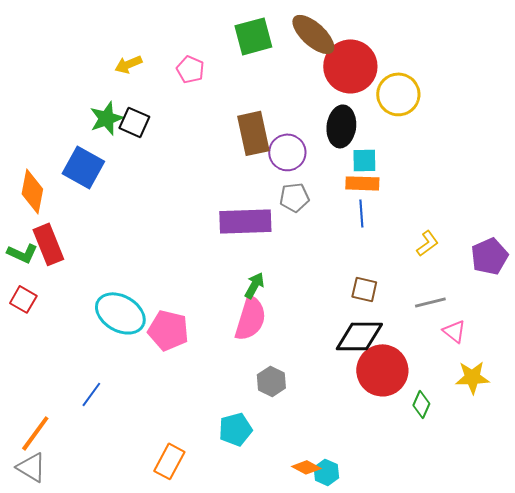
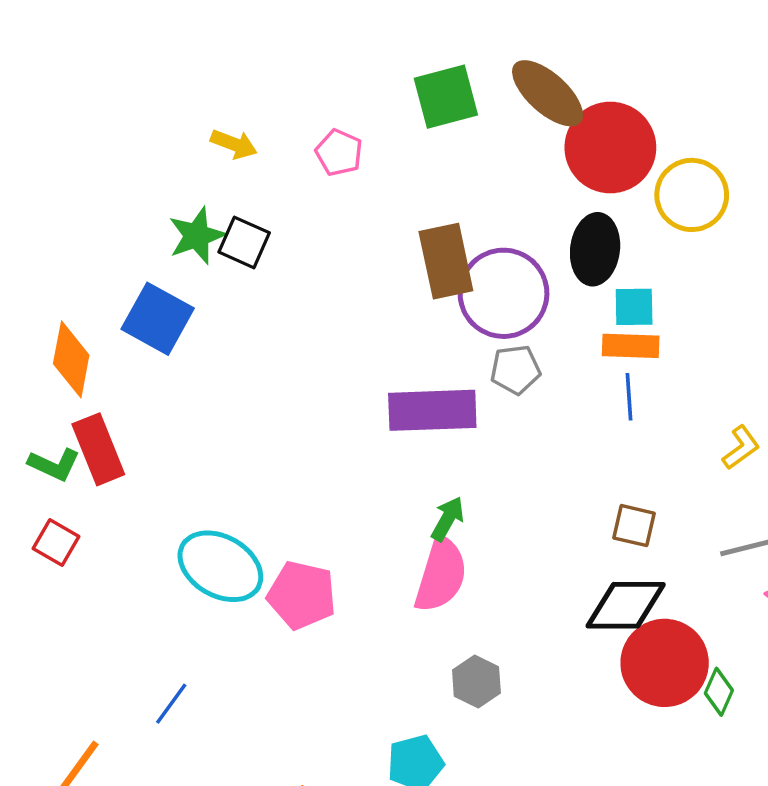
yellow arrow: (128, 64) -> (234, 144), turned -136
purple circle: (287, 152) -> (504, 293), size x1.4
green diamond: (421, 404) -> (719, 692), moved

